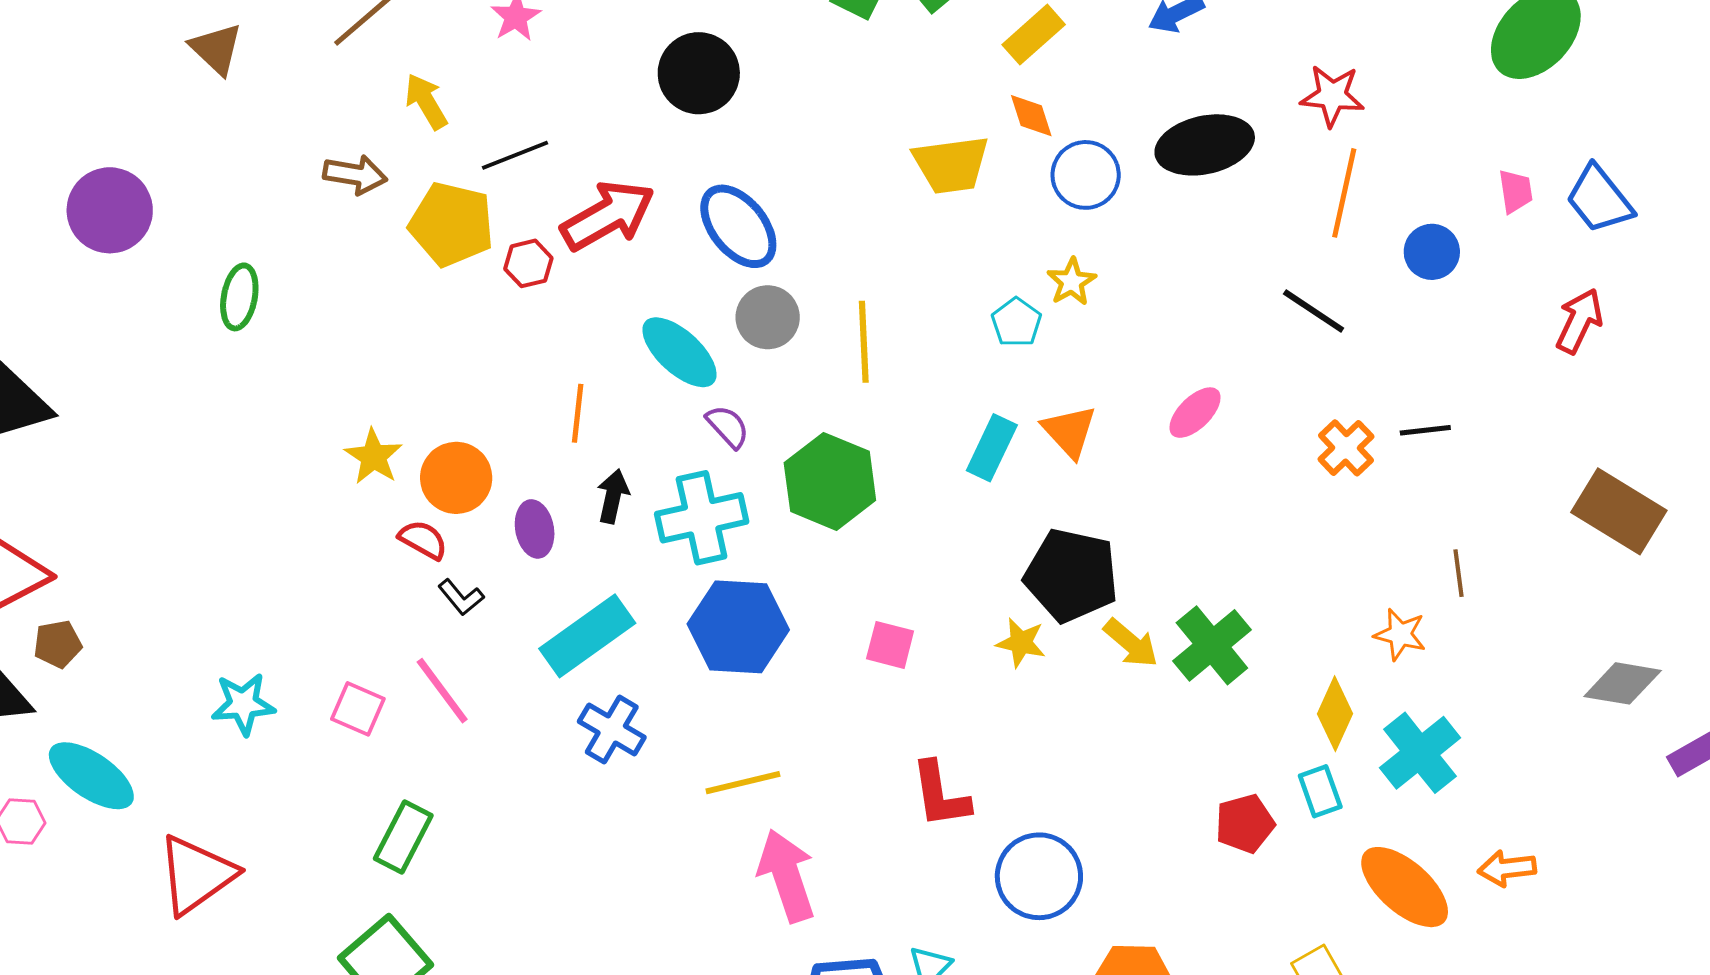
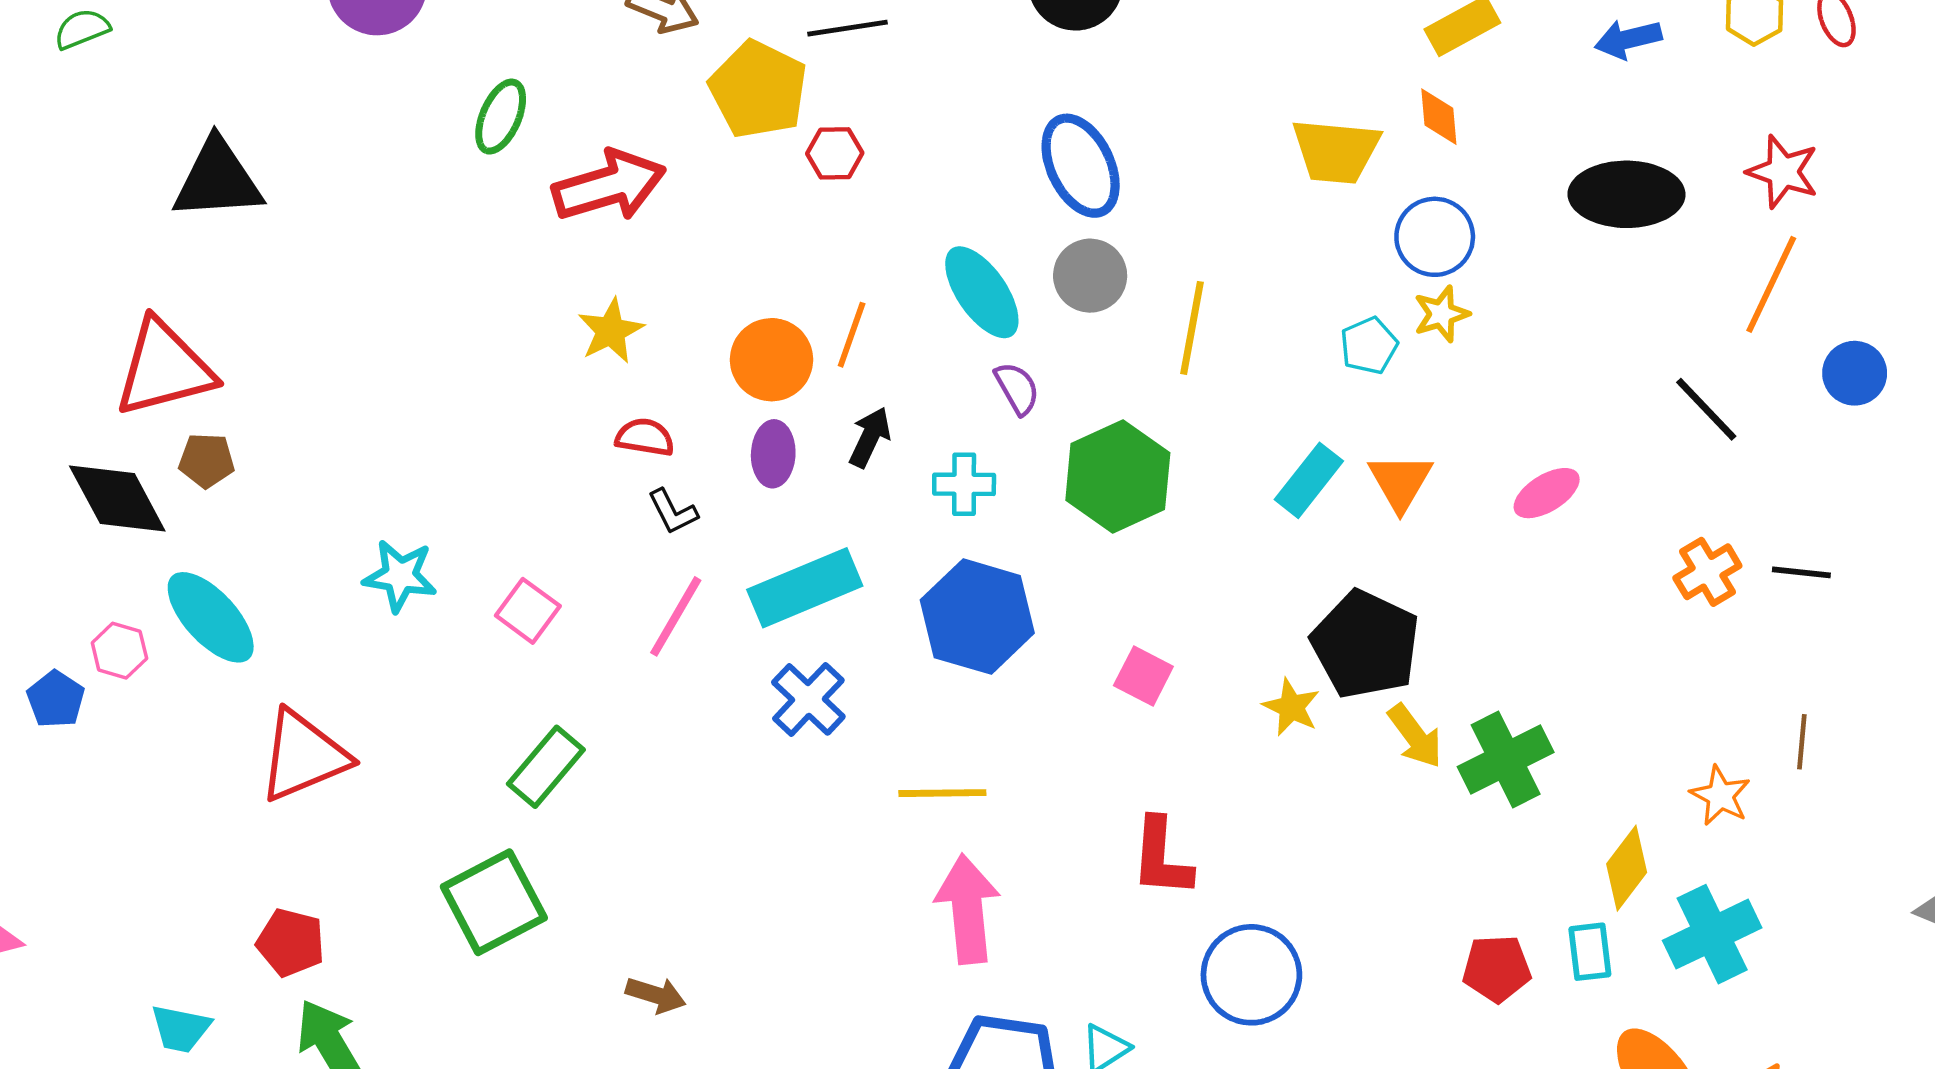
blue circle: (1086, 175) -> (1435, 237), moved
red arrow: (608, 216) -> (609, 186), moved
orange circle: (456, 478) -> (772, 360), moved
cyan cross: (702, 518) -> (964, 484), size x0.6
red semicircle: (423, 540) -> (645, 437), turned -33
pink line: (442, 691) -> (676, 616), moved, turned 54

